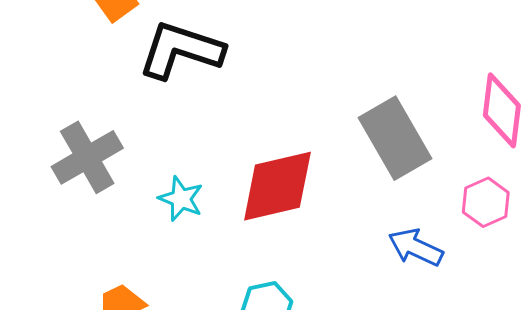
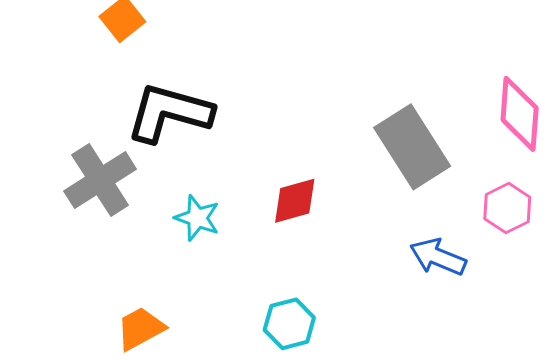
black L-shape: (181, 50) -> (169, 113), moved
red diamond: (277, 186) -> (295, 201), size x0.6

